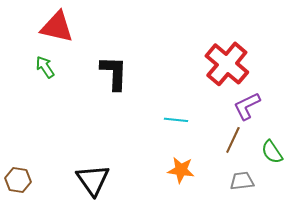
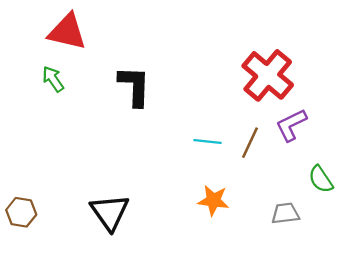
brown line: (233, 140) -> (250, 143), moved

